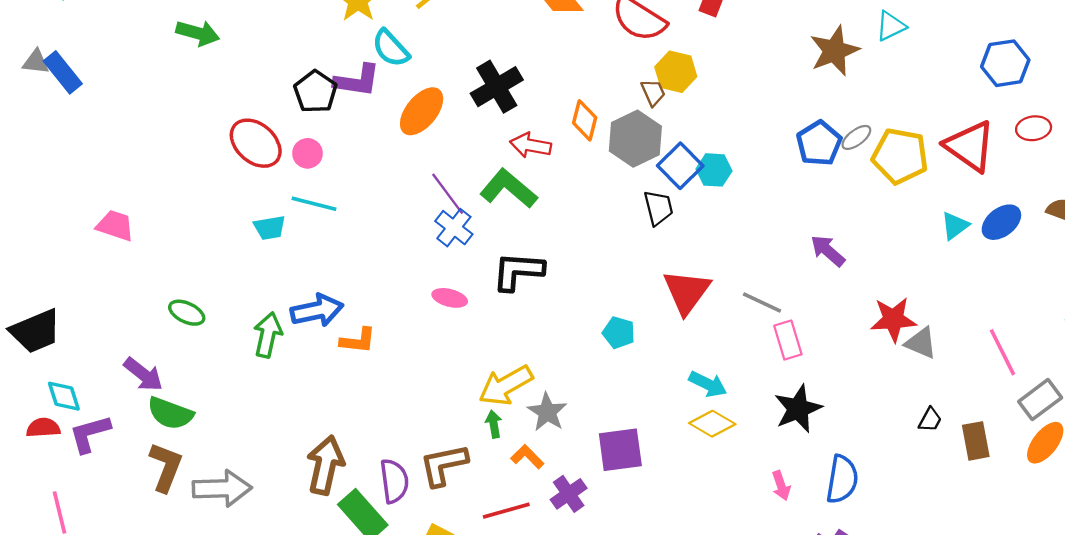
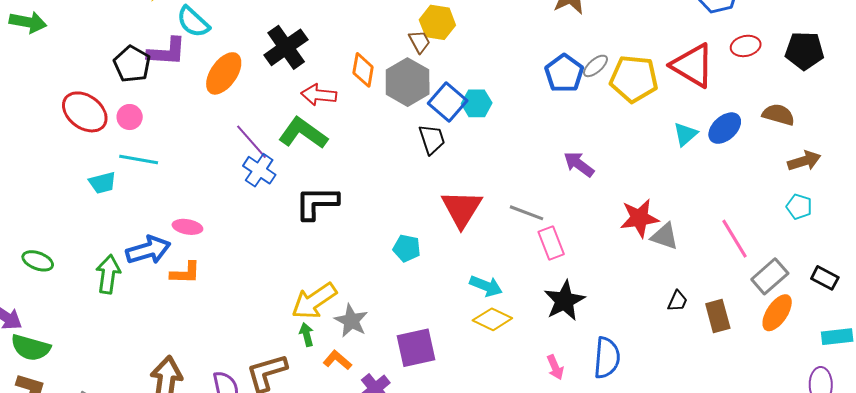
pink ellipse: (450, 298) -> (187, 227), moved

